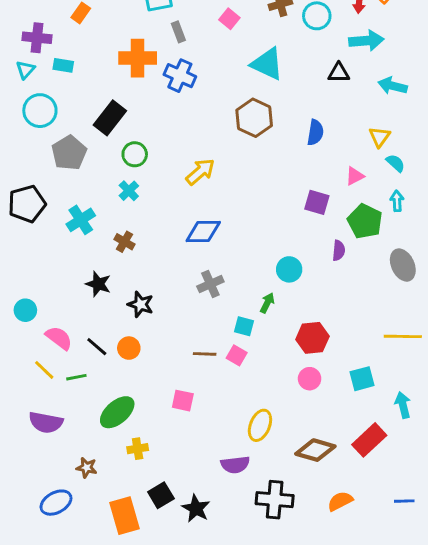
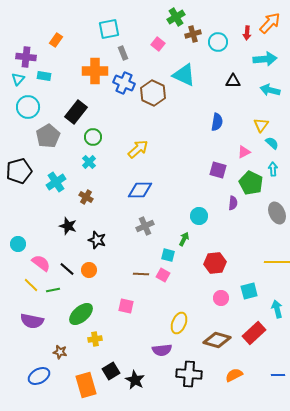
cyan arrow: (366, 41) -> (265, 59), moved
brown hexagon: (254, 118) -> (153, 93), moved
pink circle: (310, 379) -> (221, 298), moved

